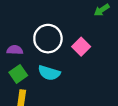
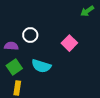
white circle: (48, 39) -> (30, 35), moved, size x0.6

